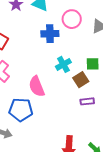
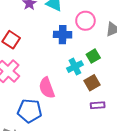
green square: (93, 64) -> (93, 56), moved, turned -32

